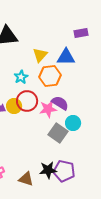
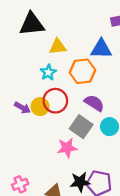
yellow triangle: (40, 55) -> (58, 47), moved, turned 42
pink star: (48, 109) -> (67, 148), moved
gray square: (58, 133) -> (81, 127), moved

